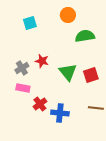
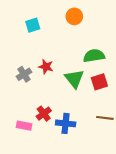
green semicircle: (85, 36) -> (94, 56), moved
pink rectangle: (23, 88) -> (24, 126), moved

